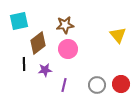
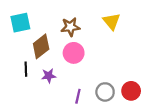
yellow triangle: (118, 35) -> (112, 21), moved
purple line: (64, 85) -> (78, 96), moved

